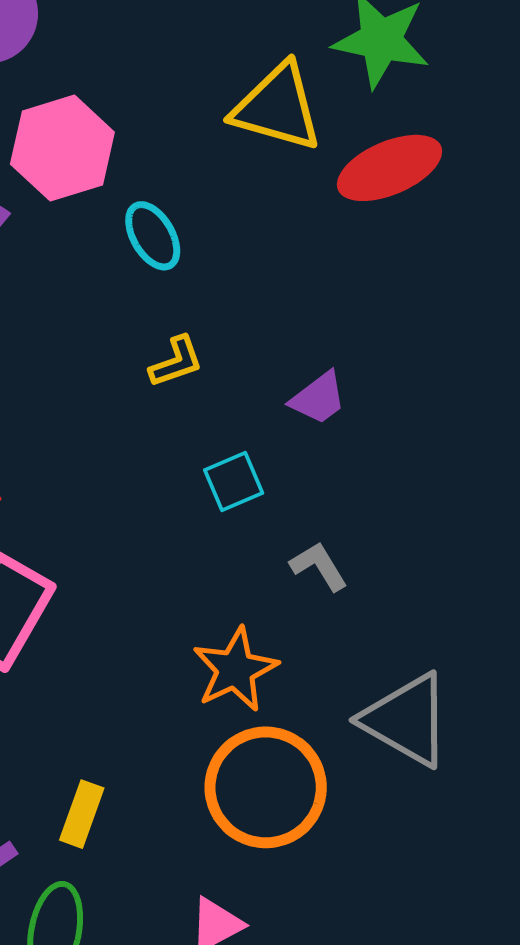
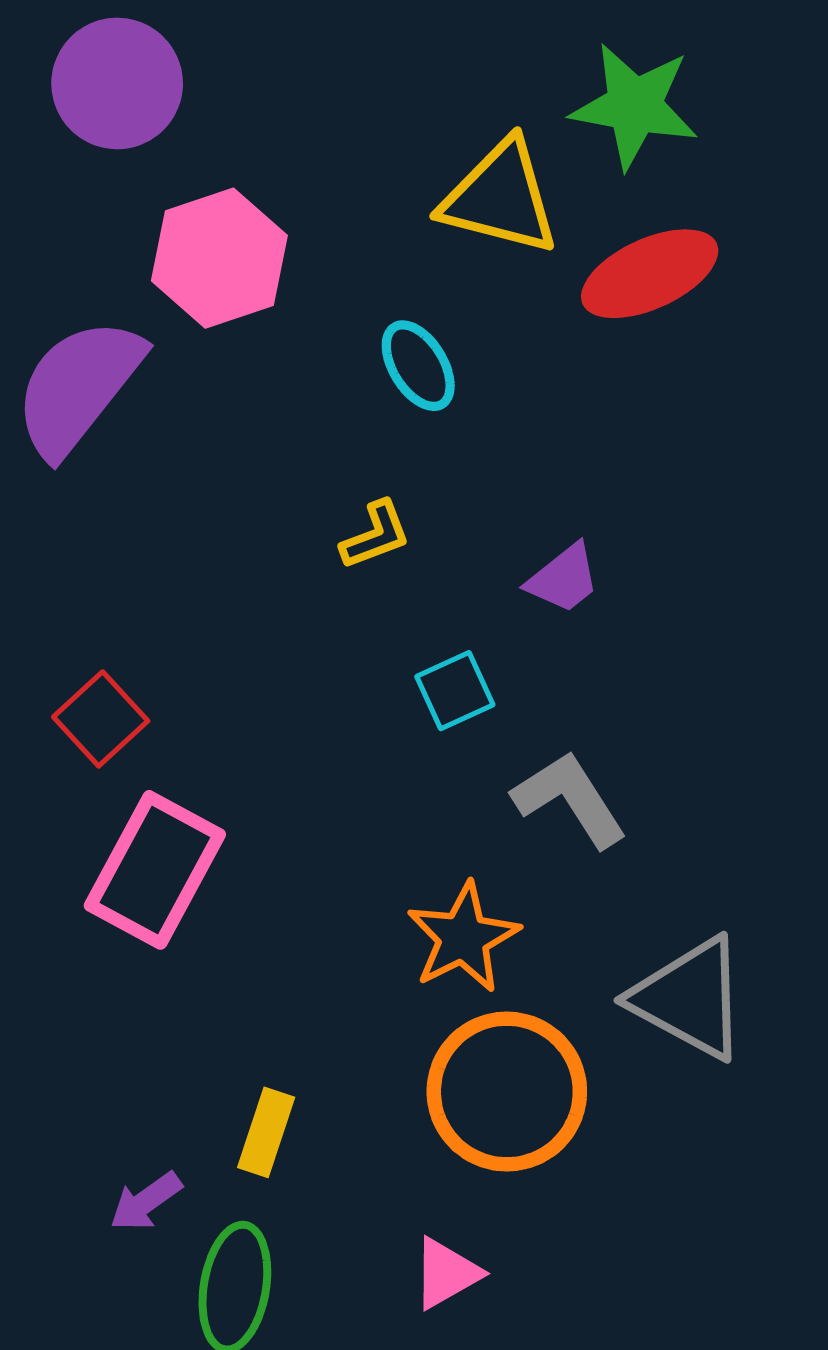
cyan ellipse: (153, 236) -> (418, 366), moved
gray L-shape: (319, 566) -> (570, 799), size x1.5

